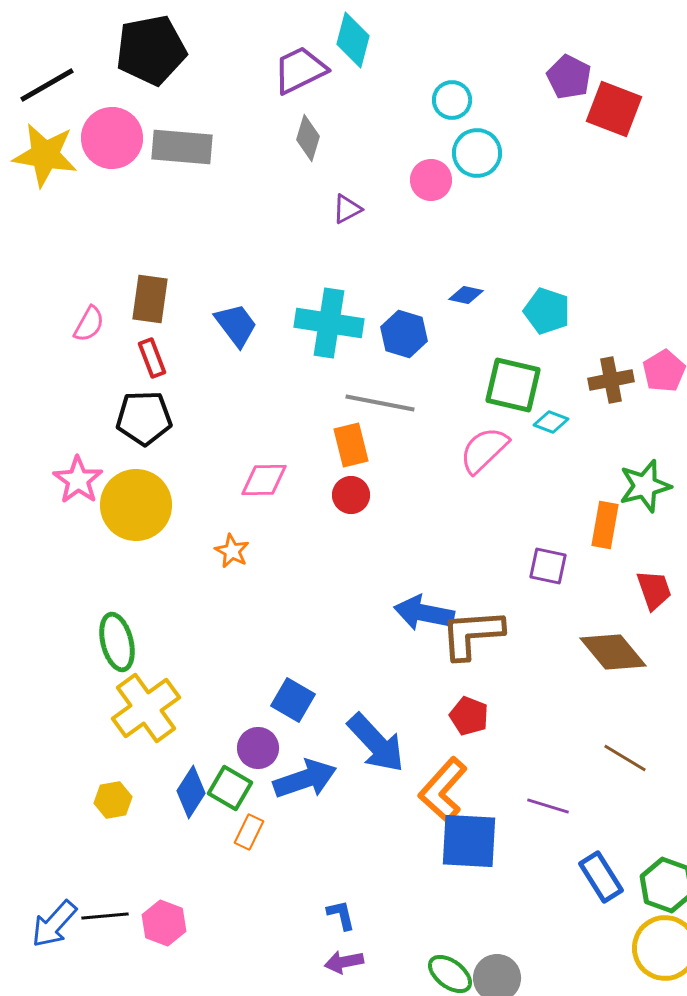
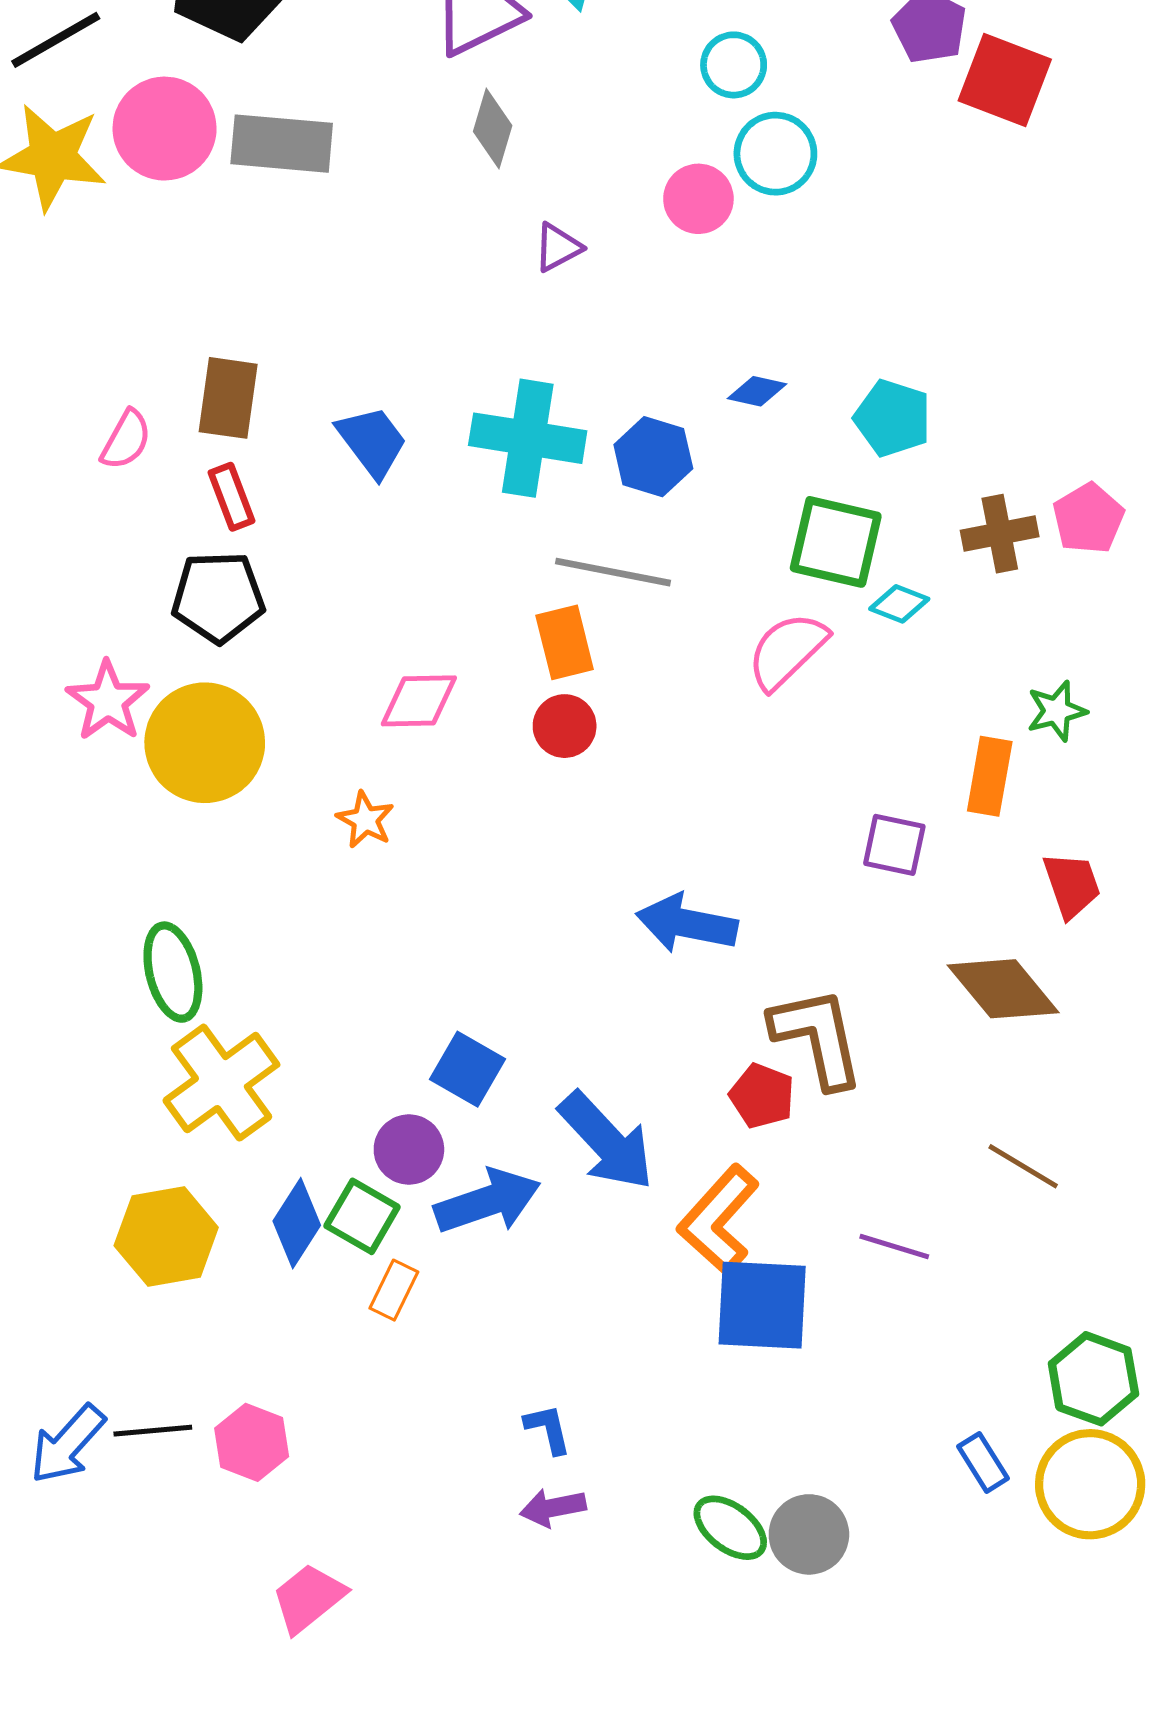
green star: (645, 486) -> (1057, 711), size x0.7
brown L-shape: (472, 634) -> (817, 1037), moved, turned 82
yellow hexagon: (113, 800) -> (166, 1237), size x1.6
blue rectangle: (601, 877) -> (983, 1462), moved, size x0.7

